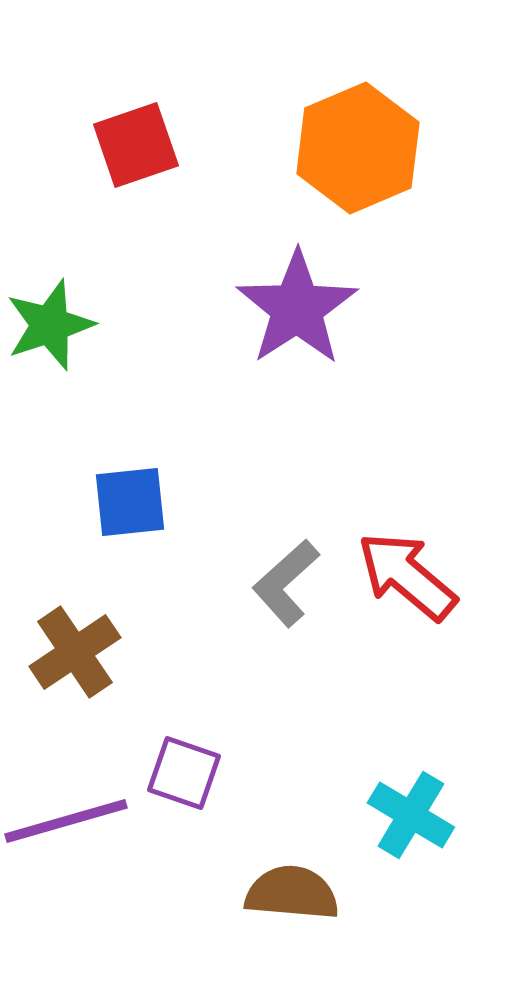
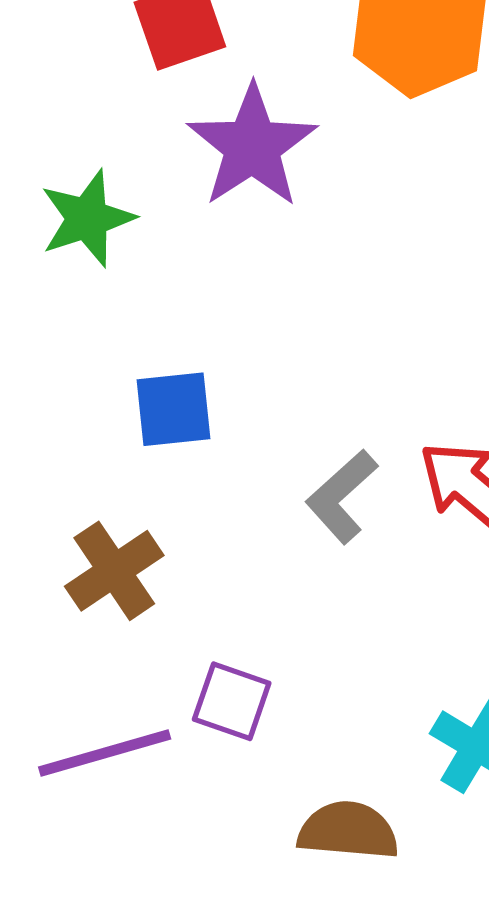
purple star: (297, 308) -> (252, 146), moved

